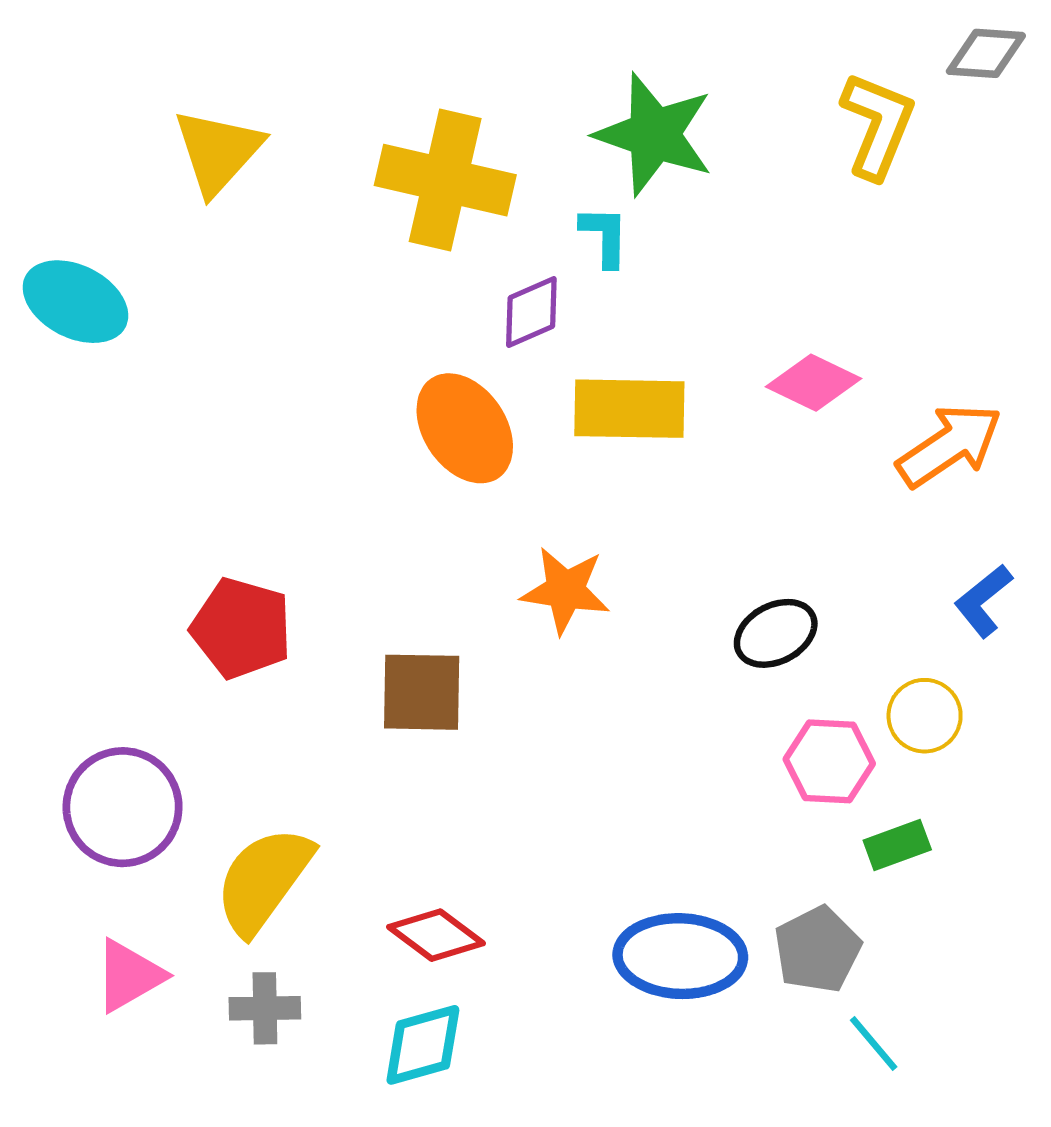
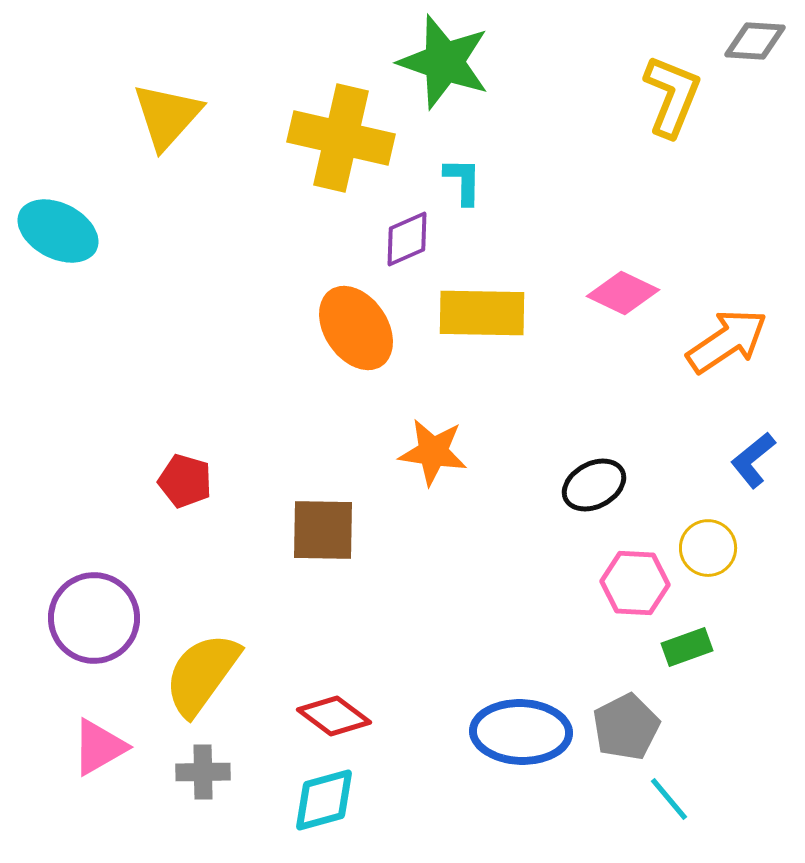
green star: (654, 134) -> (444, 62), moved
red pentagon: (241, 628) -> (185, 481), size x0.7

